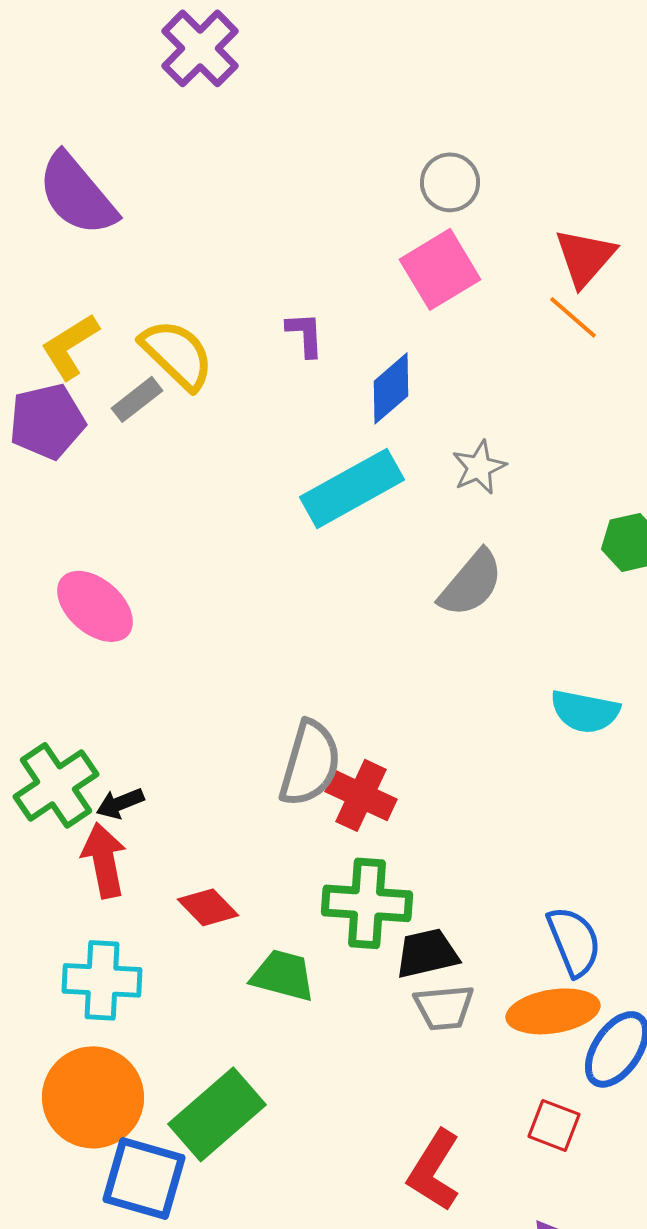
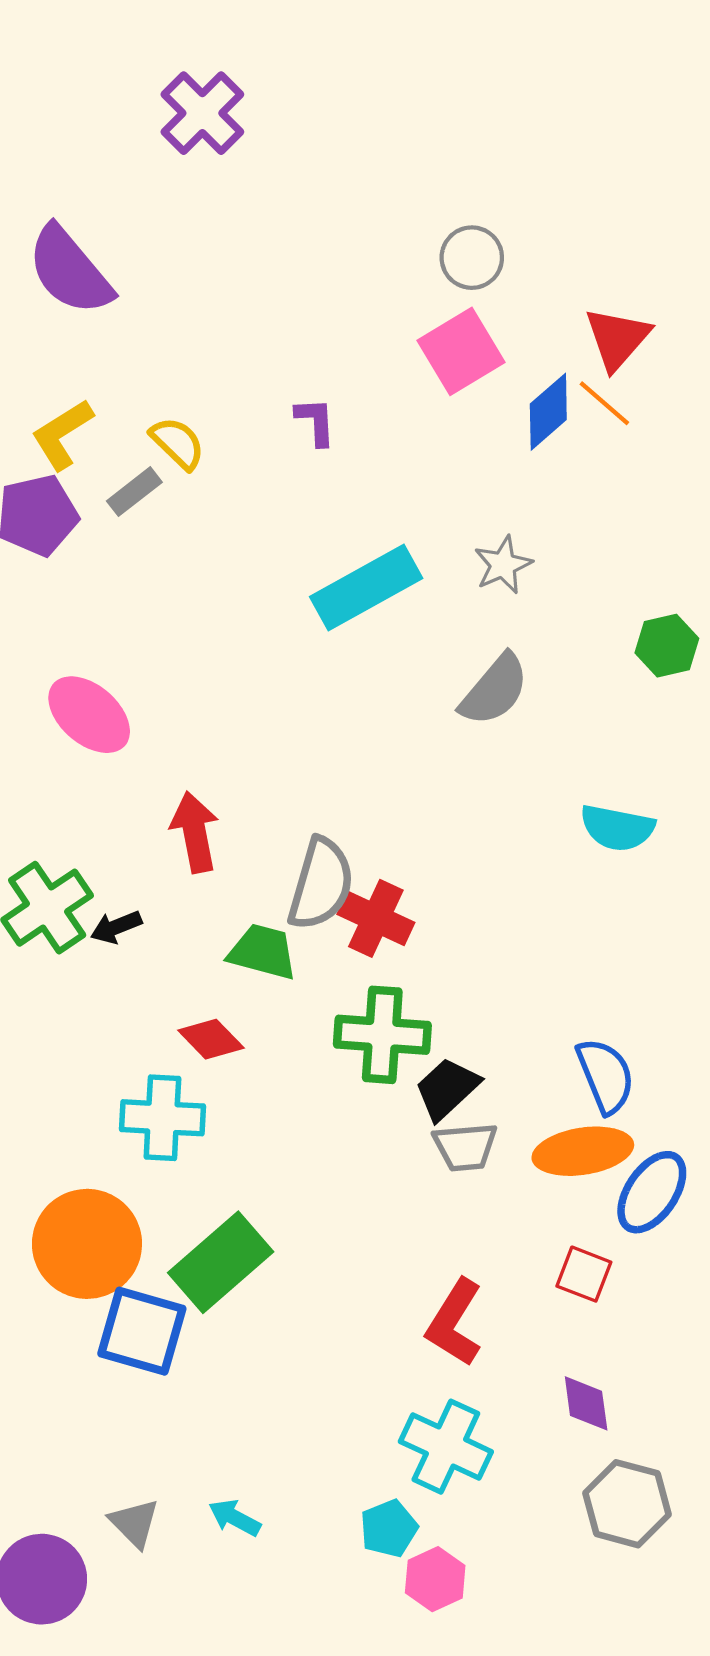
yellow semicircle: (177, 354) -> (178, 443), size x0.7
blue diamond: (391, 388) -> (548, 412), moved
red arrow: (104, 860) -> (195, 832), moved
black trapezoid: (427, 953) -> (447, 1089), turned -30
green trapezoid: (283, 975) -> (263, 952), moved
cyan cross: (102, 980) -> (162, 1118), moved

